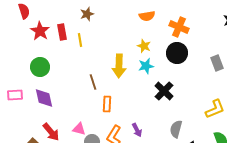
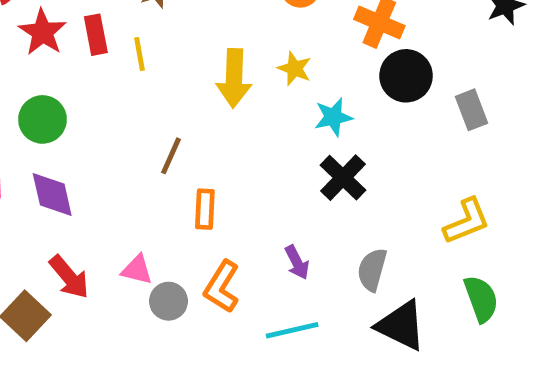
black circle: (177, 53) -> (406, 76), moved
yellow arrow: (119, 66) -> (234, 78), moved
cyan star: (146, 66) -> (333, 117), moved
brown line: (93, 82) -> (171, 156), turned 42
purple arrow: (137, 130) -> (297, 262), moved

